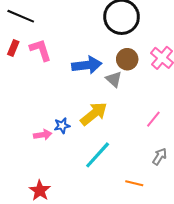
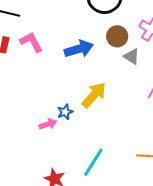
gray triangle: (114, 79) -> (132, 56), moved
cyan line: (98, 155) -> (93, 162), moved

